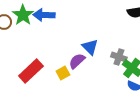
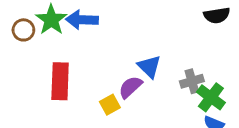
gray cross: (119, 57) -> (192, 81), turned -35
red rectangle: (31, 71) -> (60, 81), moved, turned -45

